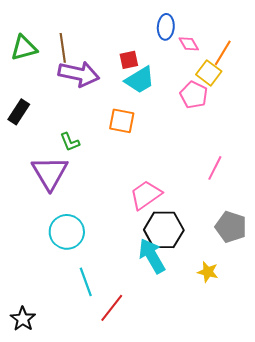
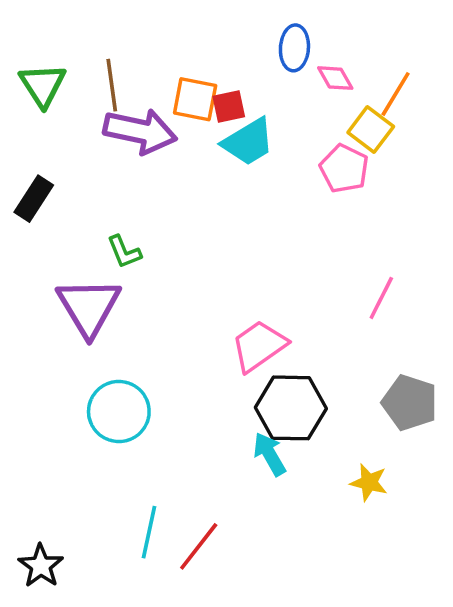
green triangle: (24, 48) -> (43, 85), turned -48
orange square: (122, 121) -> (195, 99), moved
cyan arrow: (152, 256) -> (270, 454), size x0.7
cyan line: (86, 282) -> (149, 532), moved, turned 32

